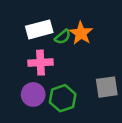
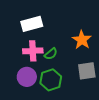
orange star: (81, 33) -> (82, 40), moved
green semicircle: (63, 37) -> (51, 54), moved

